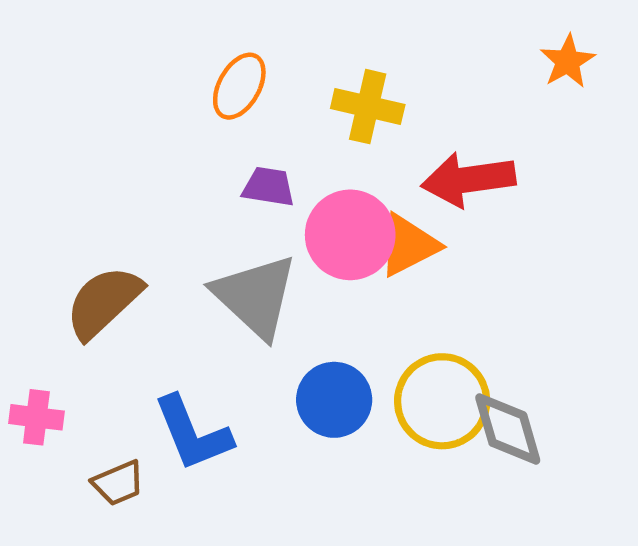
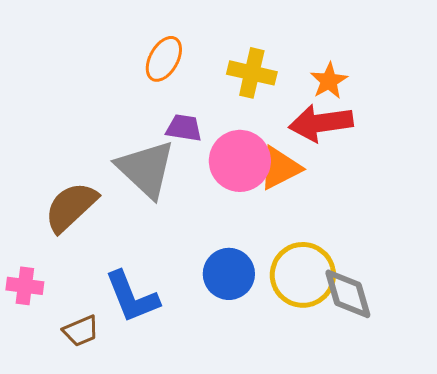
orange star: (568, 61) -> (329, 81), moved
gray triangle: (255, 296) -> (146, 169), moved

